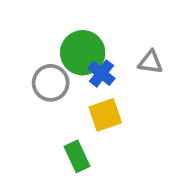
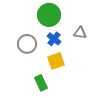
green circle: (83, 53) -> (49, 15), moved

